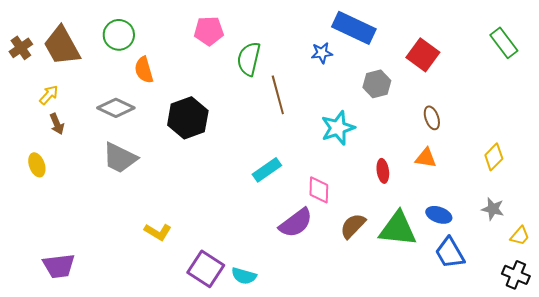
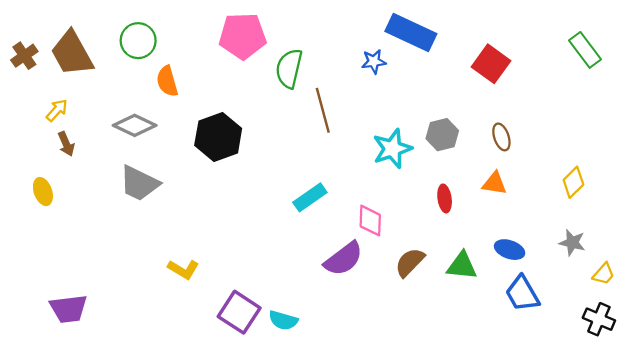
pink pentagon: (209, 31) -> (243, 36), size x1.4
gray hexagon: (377, 84) -> (442, 135), moved
green triangle: (398, 229) -> (462, 266), size x0.7

